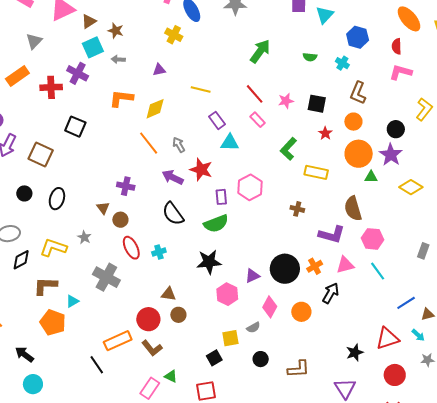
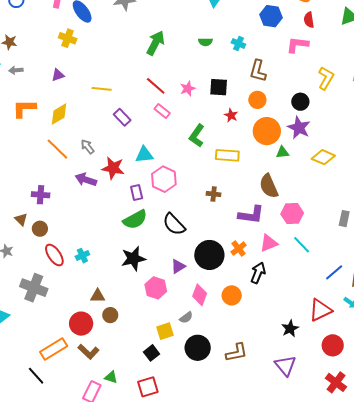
blue hexagon: (358, 37) -> (271, 16), moved
red semicircle: (397, 46) -> (309, 20), moved
cyan triangle: (230, 143) -> (144, 155), moved
black semicircle: (173, 214) -> (174, 224), moved
black circle: (261, 359) -> (198, 348), size x1.6

